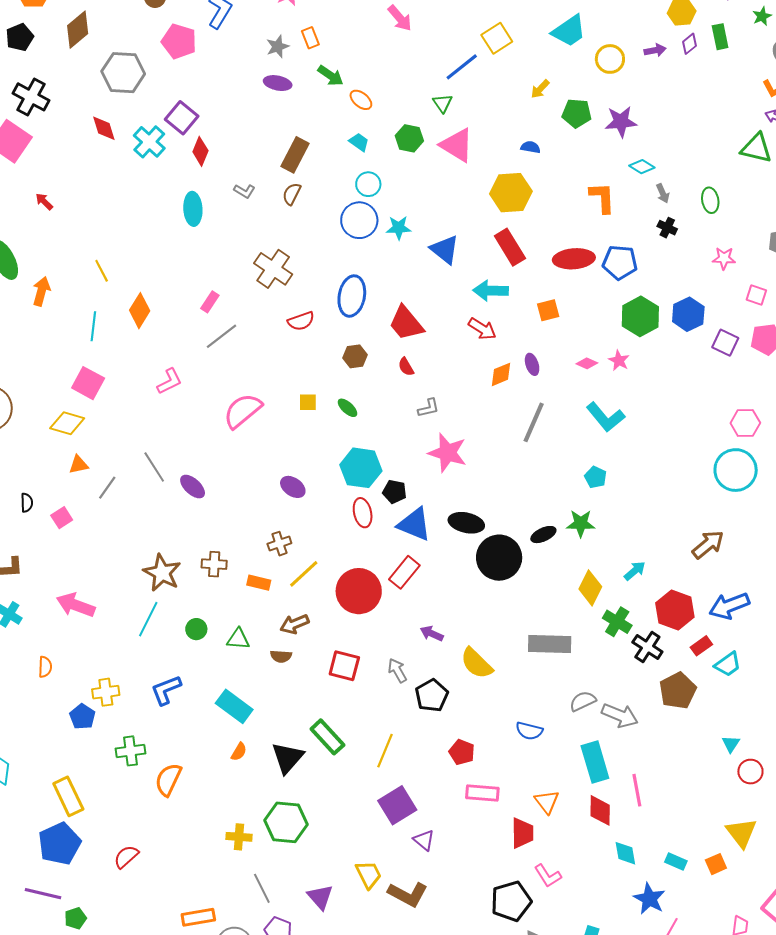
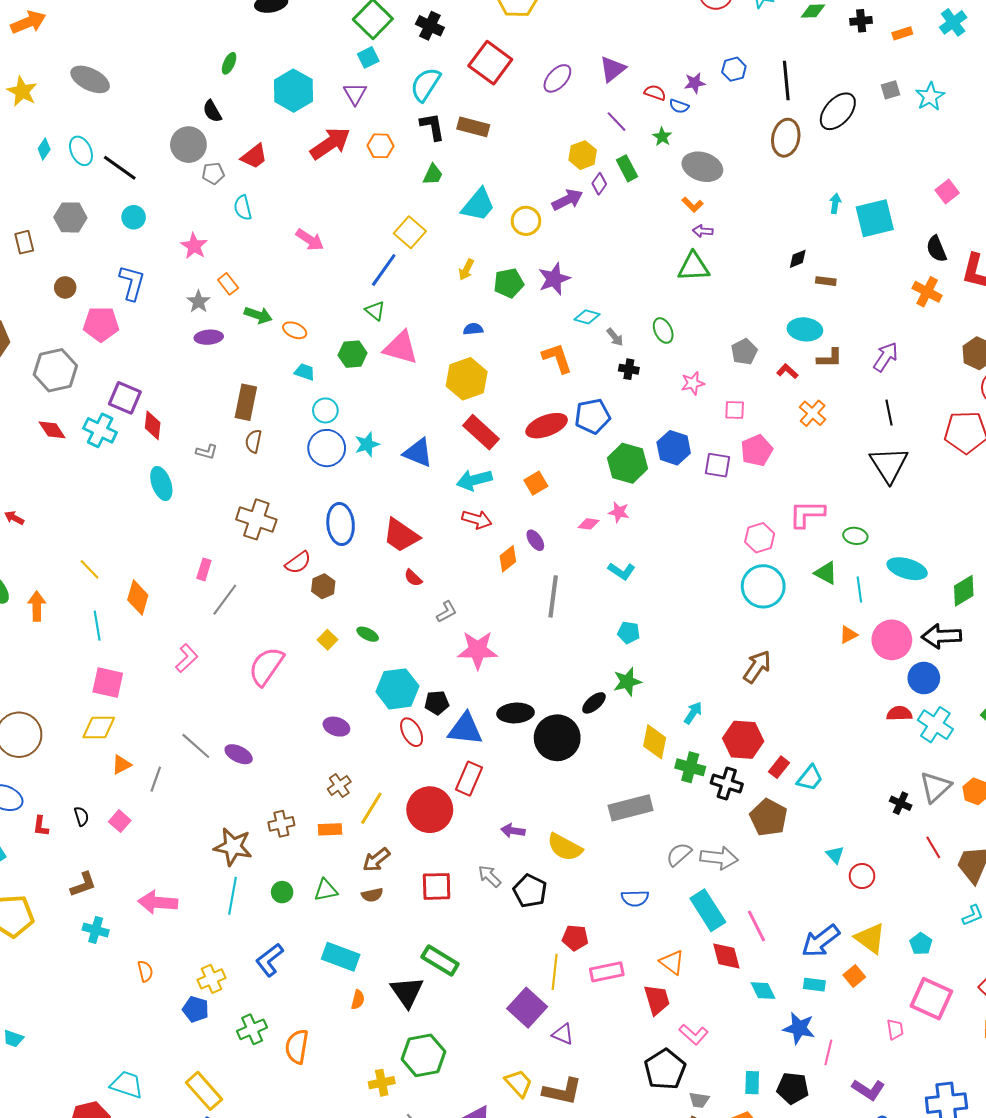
purple arrow: (655, 50) -> (567, 200), size x1.4
brown hexagon: (355, 356) -> (323, 586), moved
yellow square: (308, 402) -> (327, 640), turned -30
cyan L-shape: (605, 417) -> (622, 571), size x0.7
blue arrow: (729, 606) -> (821, 941), moved
yellow line: (385, 751) -> (555, 972), moved

